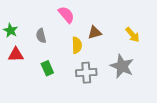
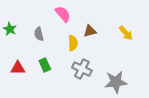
red triangle: (16, 55) -> (18, 68), moved
gray star: (122, 66) -> (116, 82), moved, turned -30
gray cross: (86, 73) -> (82, 69), turned 30

